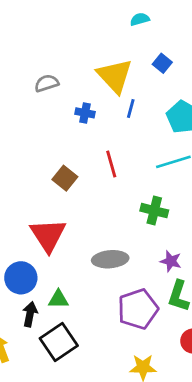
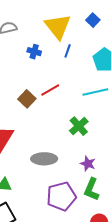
red line: (111, 164) -> (50, 90), turned 72
brown square: (65, 178) -> (27, 99), moved
green cross: (154, 211) -> (79, 126), turned 30

